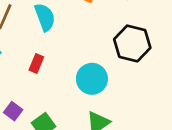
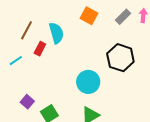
red rectangle: (36, 64) -> (40, 49), moved

